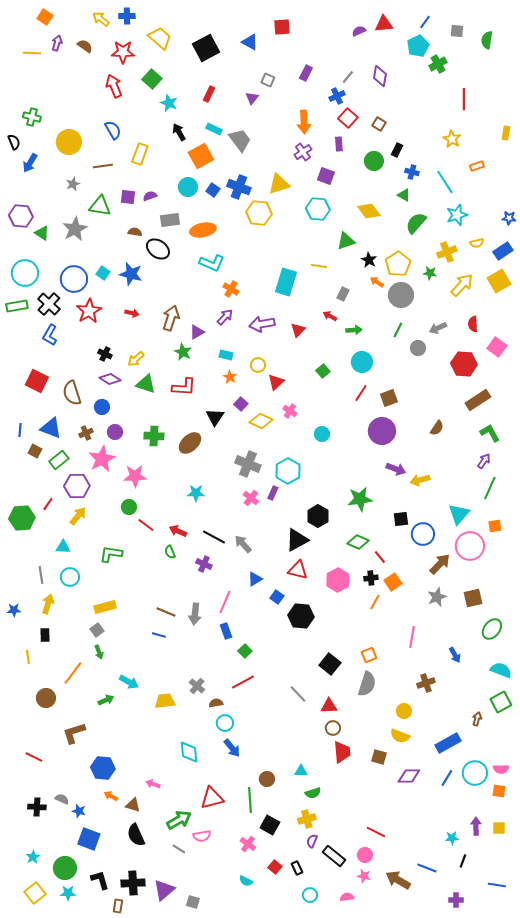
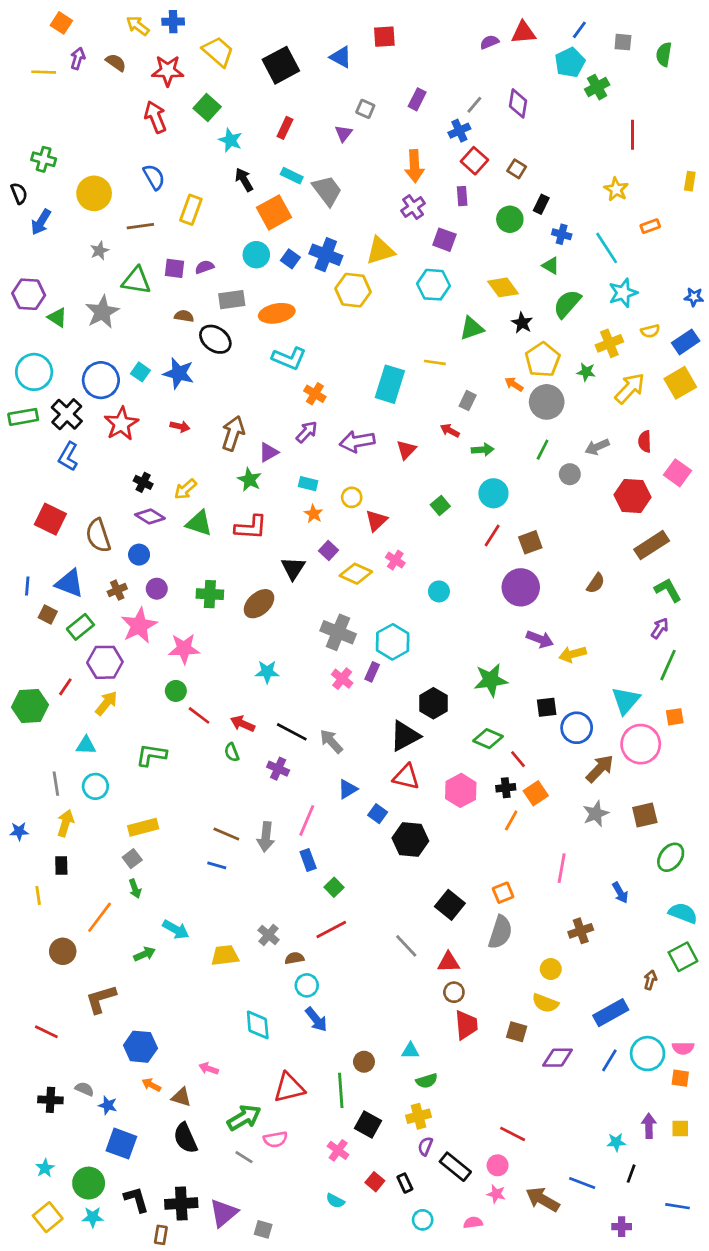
black star: (369, 260) -> (522, 323), moved

